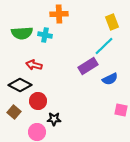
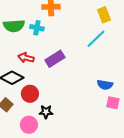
purple rectangle: (88, 66) -> (55, 59), moved
blue semicircle: (110, 79) -> (105, 85), moved, turned 35

